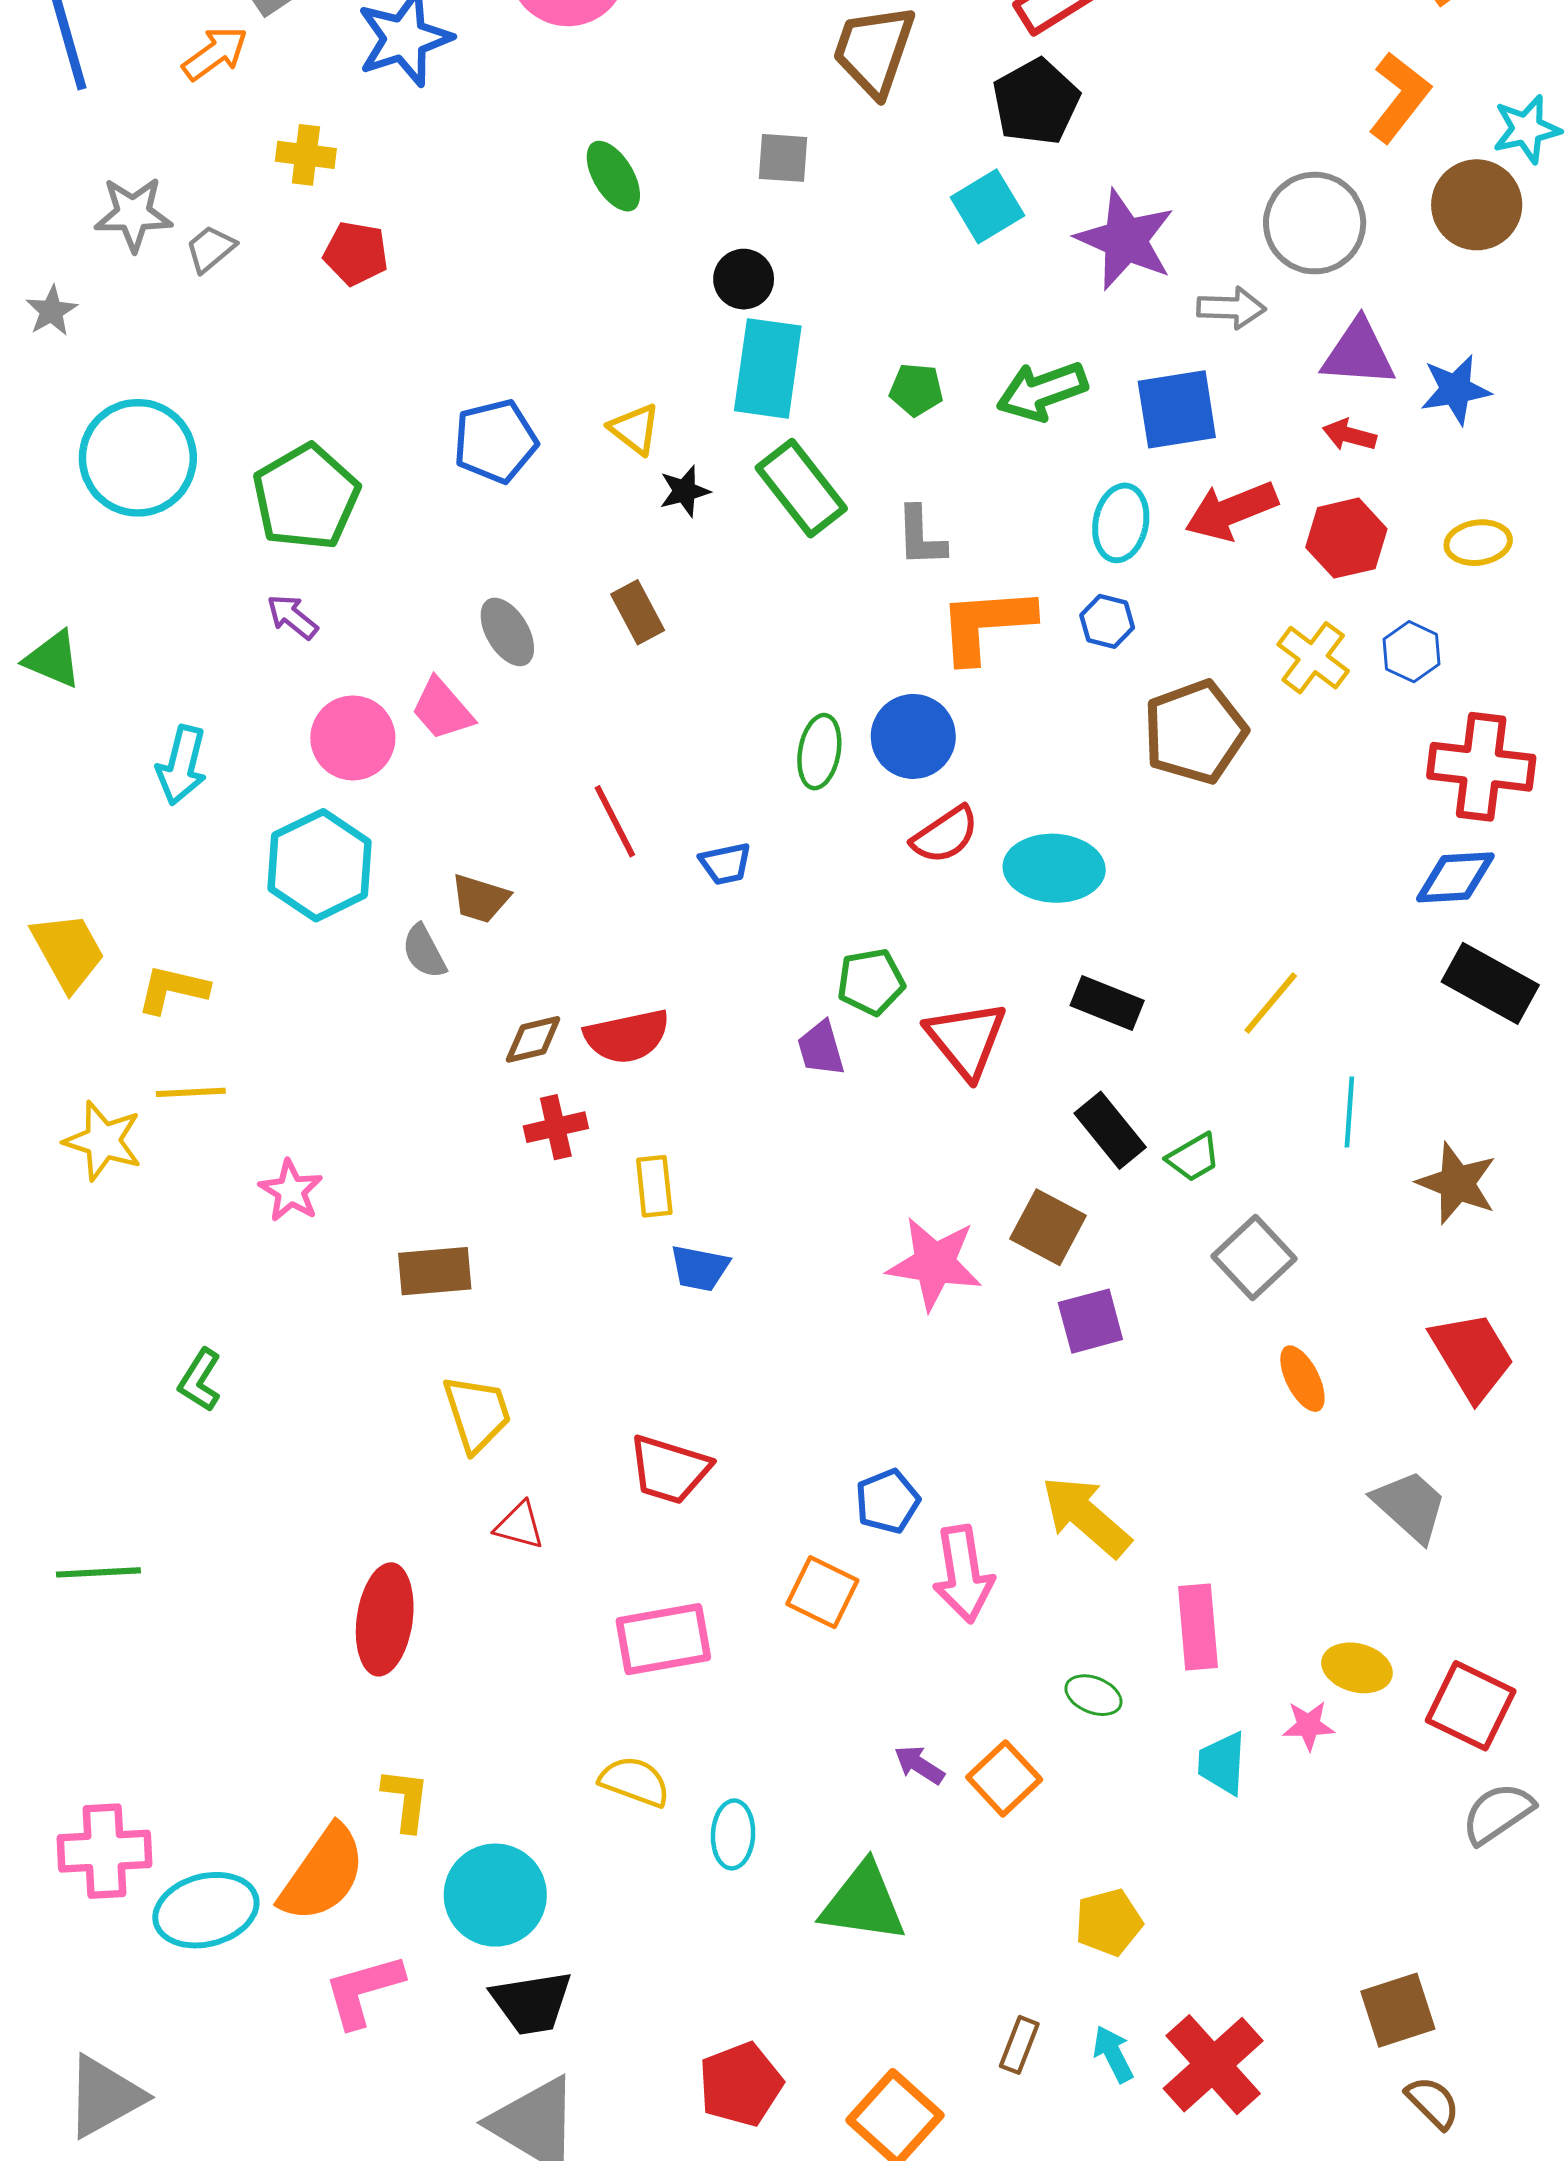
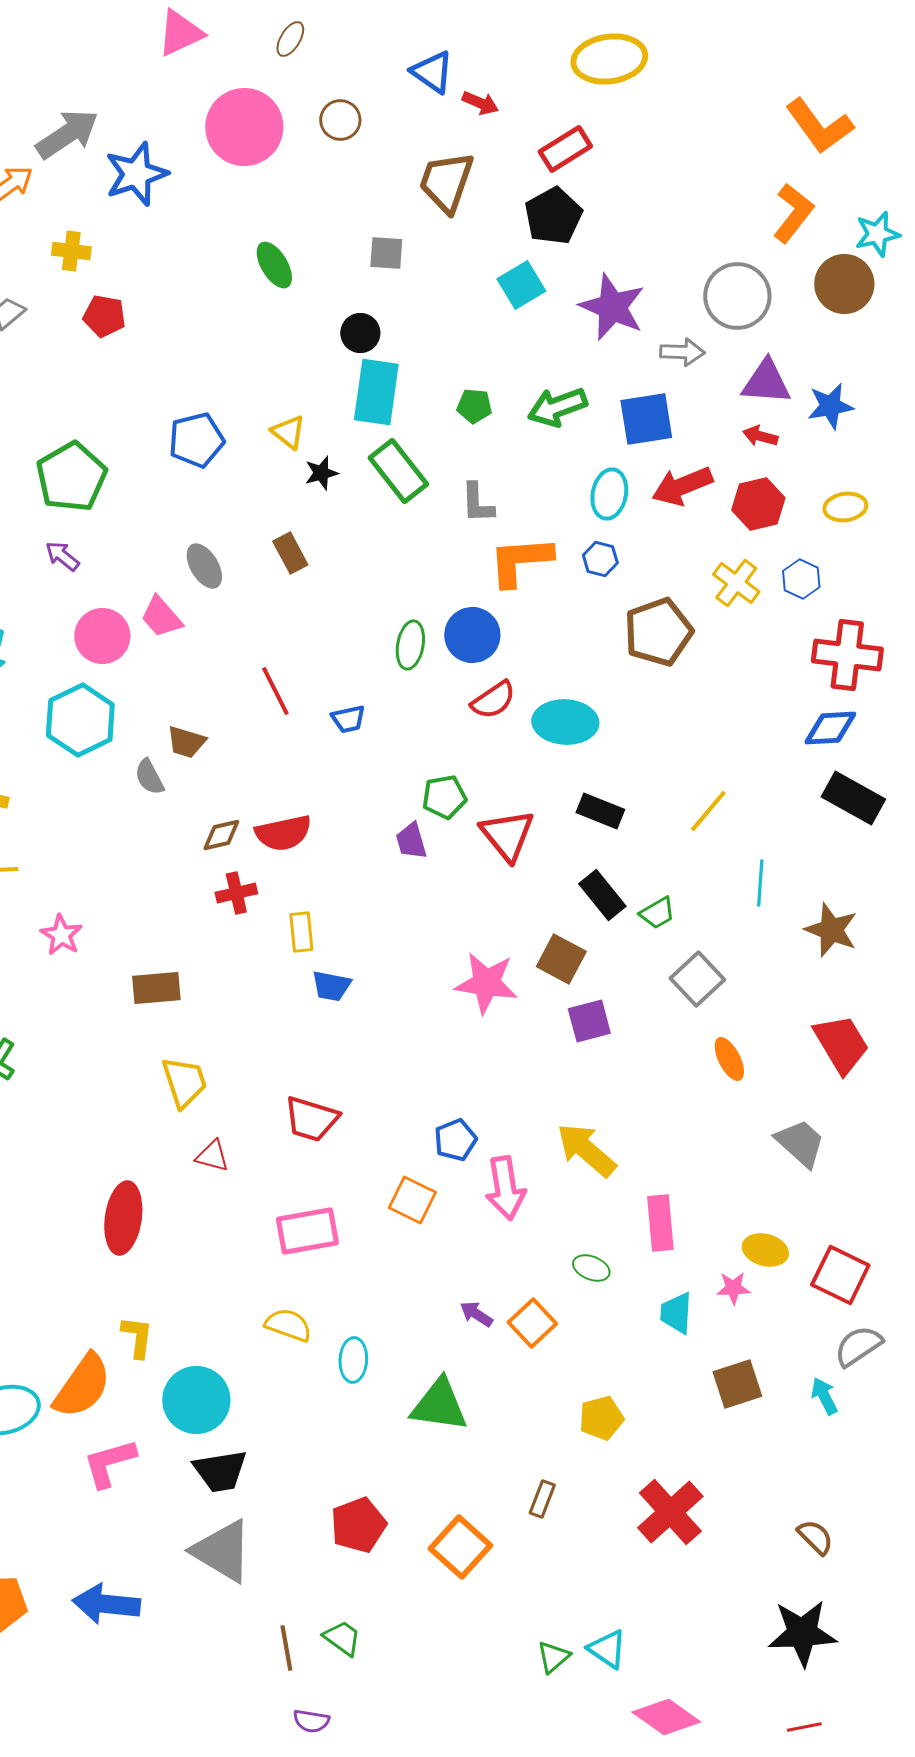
brown square: (1398, 2010) -> (737, 1384), moved
cyan arrow: (1113, 2054) -> (824, 1396), moved

